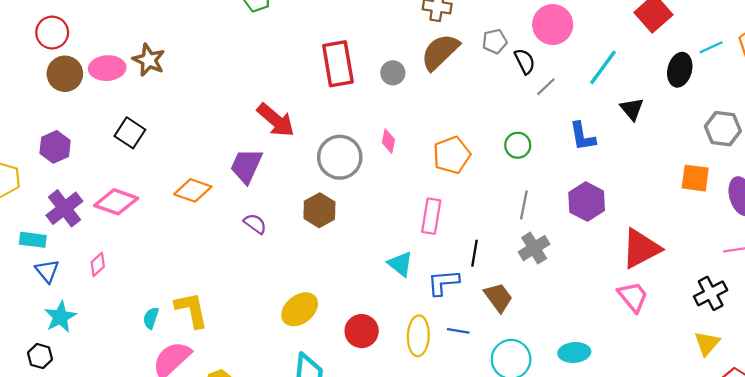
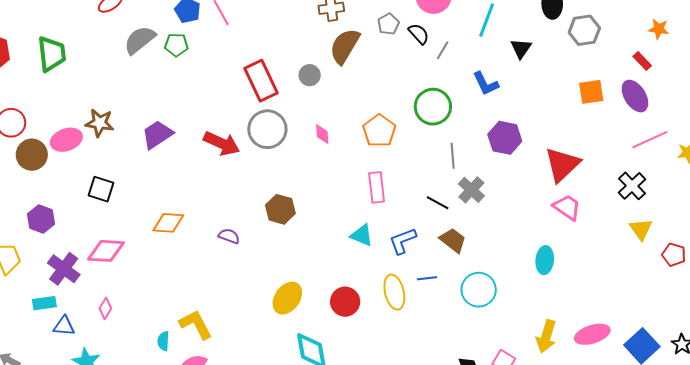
black triangle: (632, 109) -> (521, 48), turned 30
gray hexagon: (723, 129) -> (584, 30), moved
green circle: (518, 145) -> (433, 107), size x1.6
gray circle: (340, 157) -> (267, 129), moved
purple trapezoid: (246, 166) -> (157, 135), moved, turned 48
black line: (475, 253) -> (438, 203), moved, turned -55
blue triangle: (47, 271) -> (64, 326), turned -30
cyan ellipse: (574, 352) -> (545, 260), moved, turned -64

